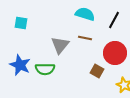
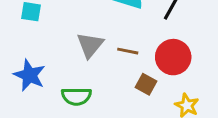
brown line: (85, 38) -> (128, 51), moved
green semicircle: (45, 69) -> (76, 96), moved

